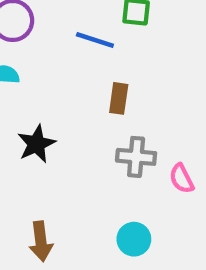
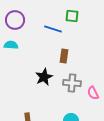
black star: (36, 144) -> (44, 77), moved

